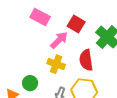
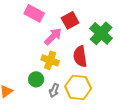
red square: (76, 24) -> (70, 20), turned 30
green circle: (30, 83) -> (36, 79), moved

